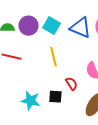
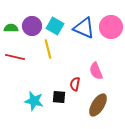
yellow line: (53, 57) -> (48, 49), moved
red semicircle: (71, 84) -> (75, 84), turned -136

